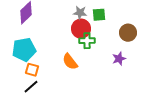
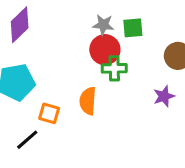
orange semicircle: (70, 62) -> (88, 101), turned 42
orange square: (32, 70) -> (49, 113), moved

